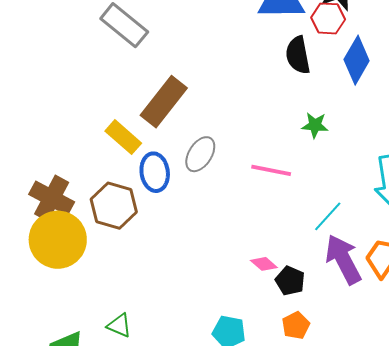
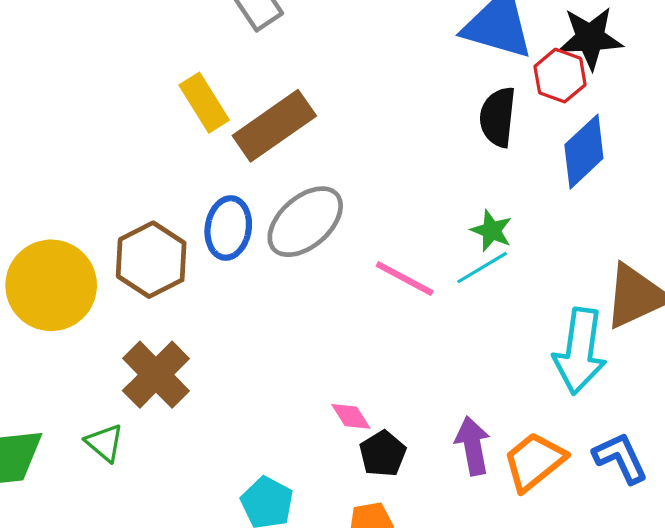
yellow rectangle: (123, 137) -> (204, 103), moved
gray ellipse: (200, 154) -> (305, 222), size x1.4
brown cross: (52, 198) -> (156, 375), moved
cyan line: (328, 216) -> (482, 268), moved
purple arrow: (343, 259) -> (473, 446), size x0.7

